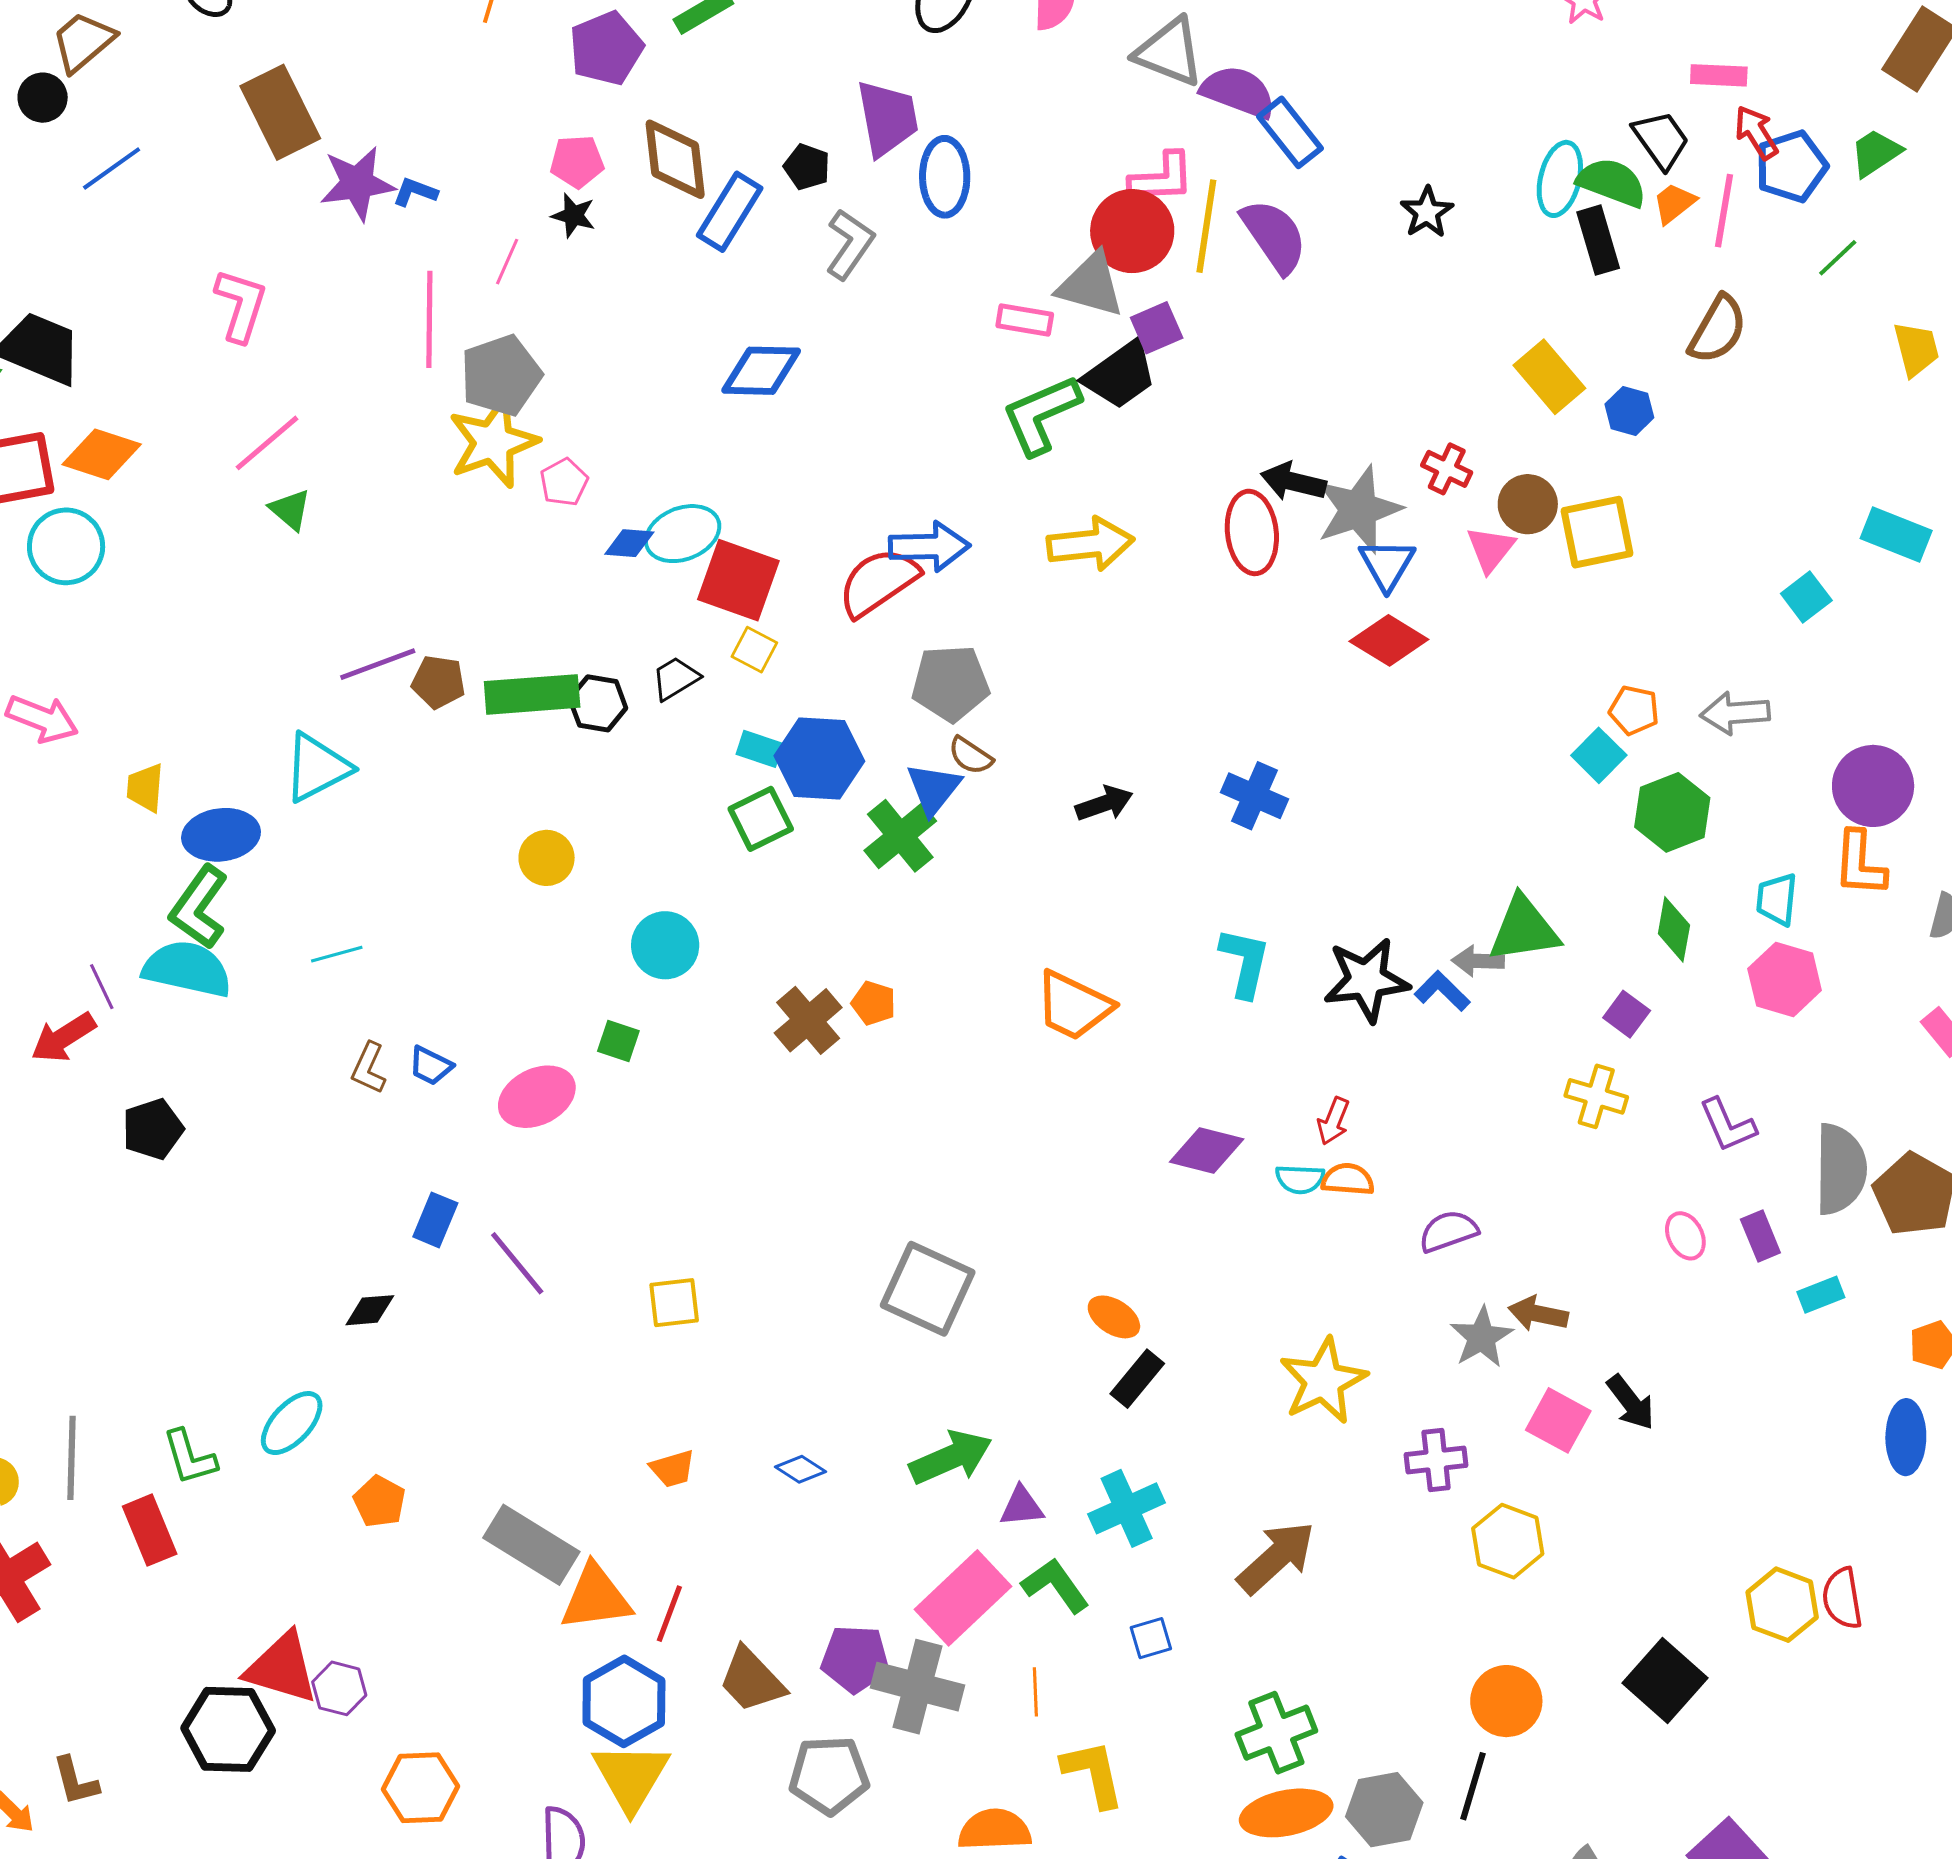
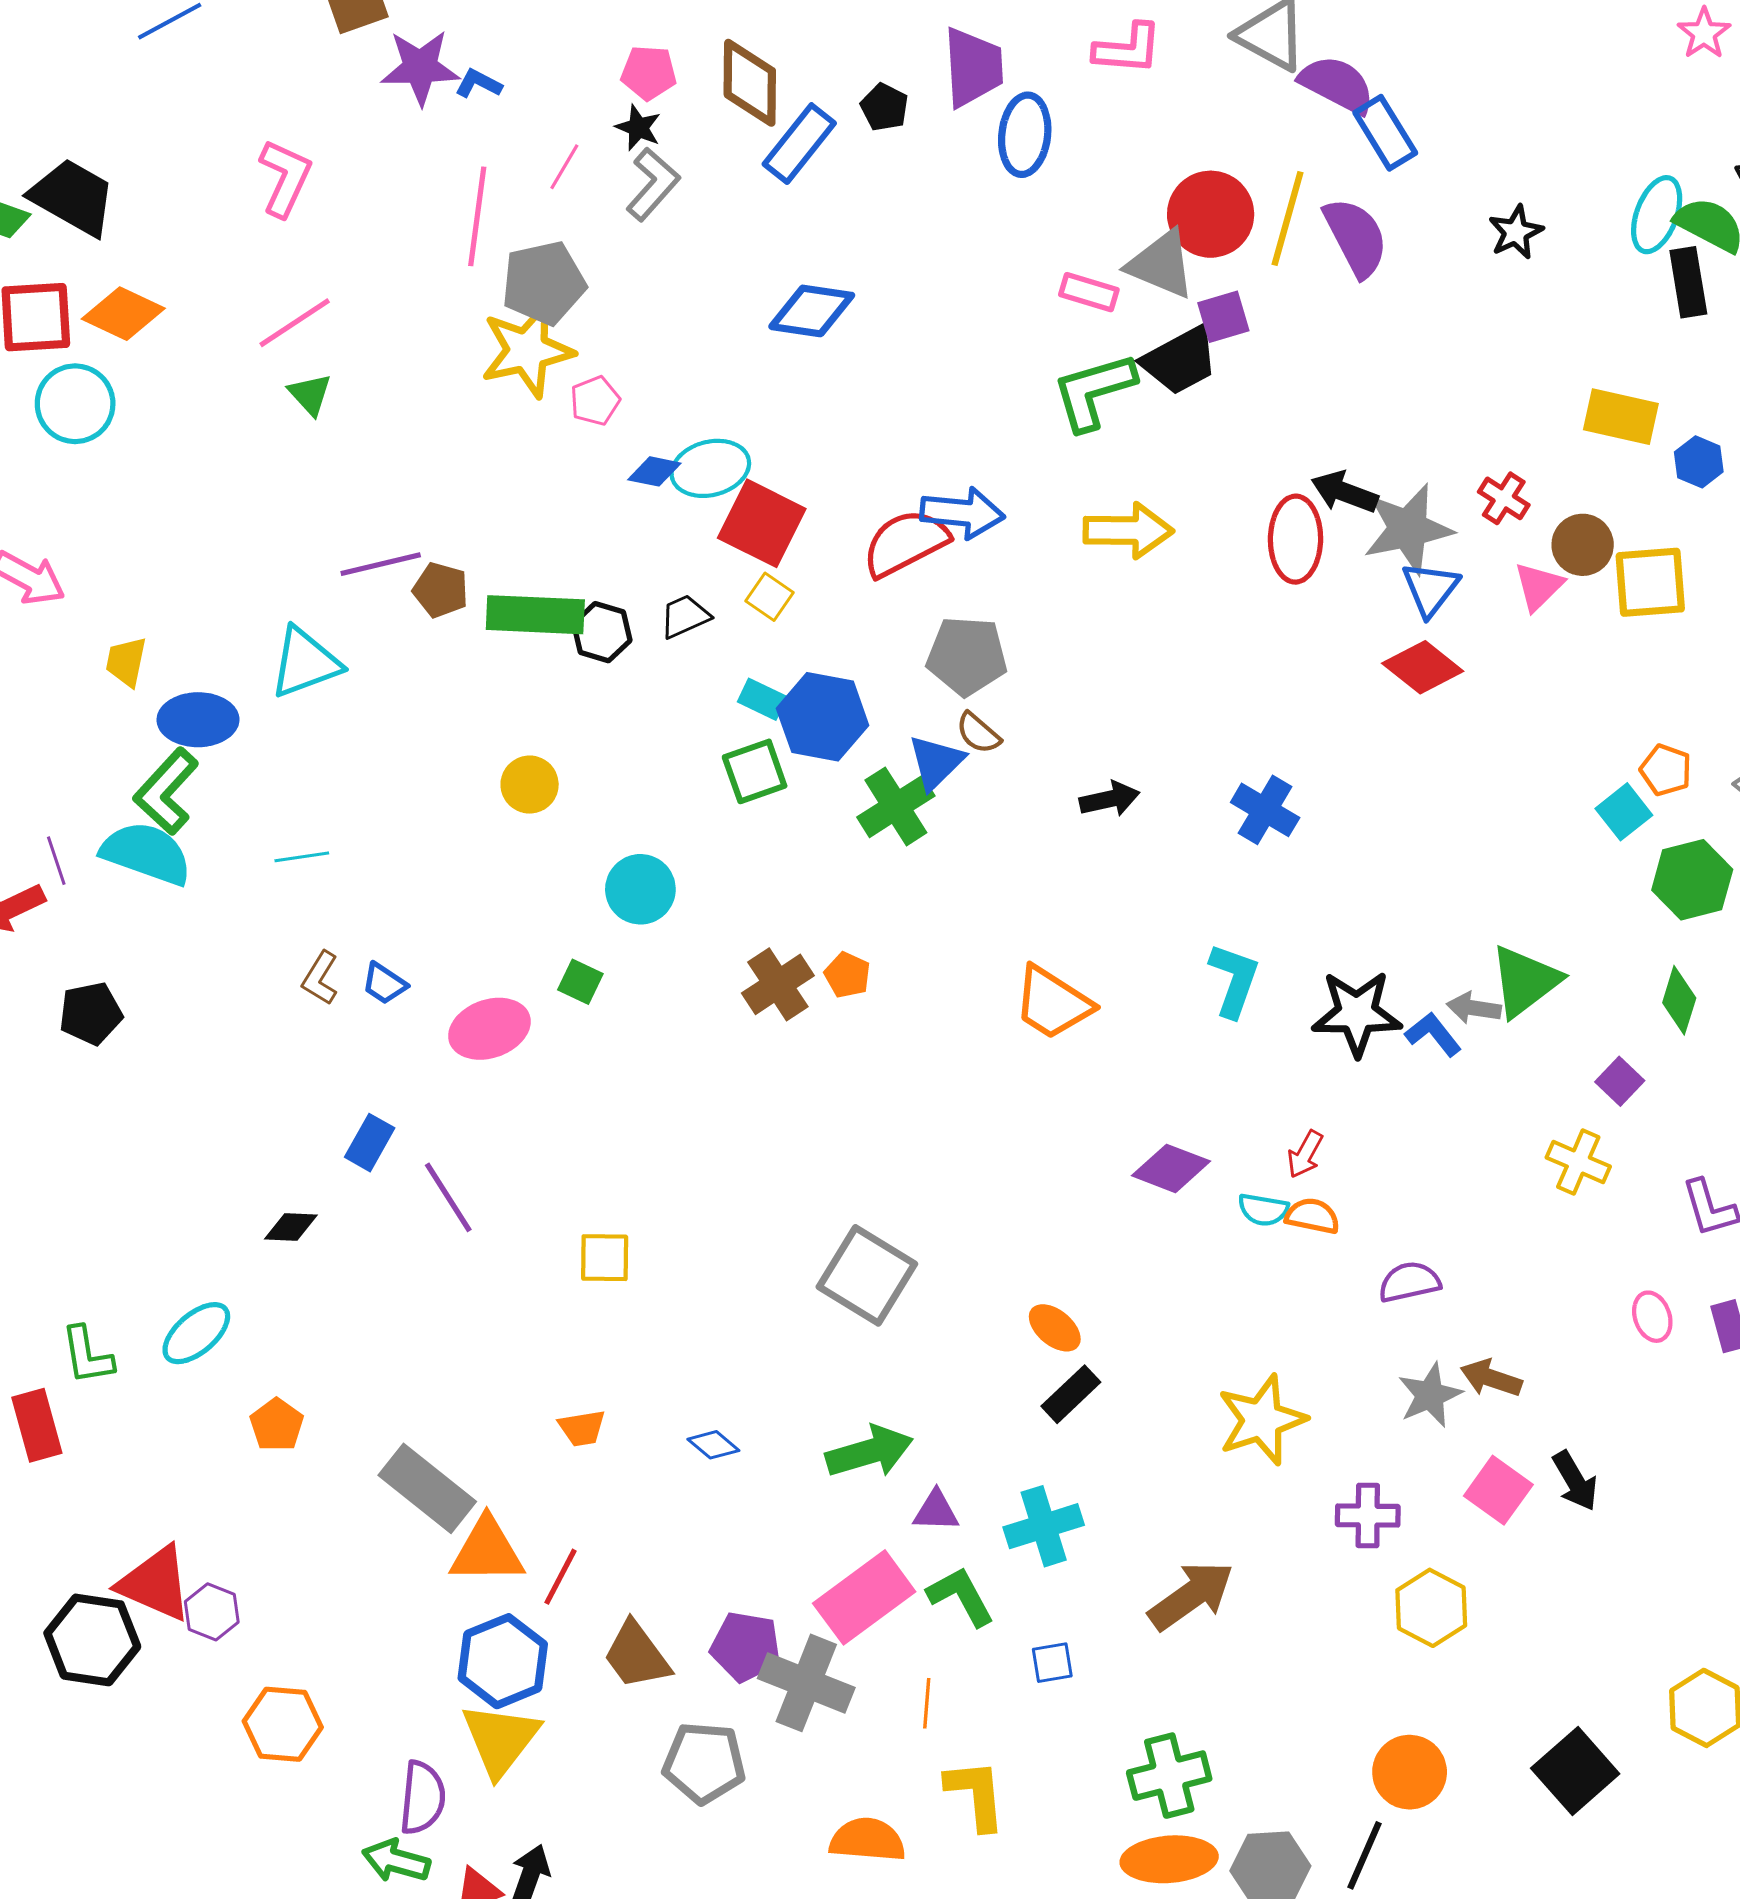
pink L-shape: (1162, 178) -> (1128, 49), moved
gray L-shape: (850, 244) -> (653, 184), moved
yellow rectangle: (1549, 377) -> (1621, 417), turned -44
green triangle: (1524, 929) -> (1525, 981), turned -36

